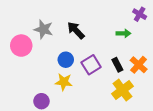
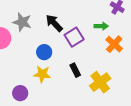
purple square: (91, 65) -> (74, 37), moved
black rectangle: (117, 65) -> (75, 70), moved
orange cross: (139, 65) -> (114, 44), moved

